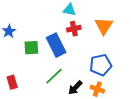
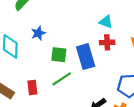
green line: (54, 76) -> (62, 79), moved

